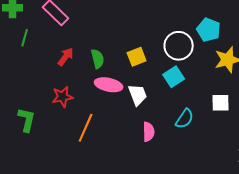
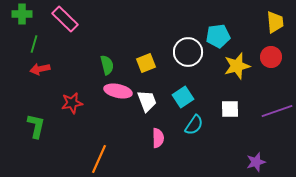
cyan pentagon: (209, 30) -> (218, 36), turned -30
red arrow: (66, 57) -> (40, 69), moved, turned -138
cyan square: (174, 77) -> (183, 97), moved
orange line: (86, 128) -> (99, 159), moved

